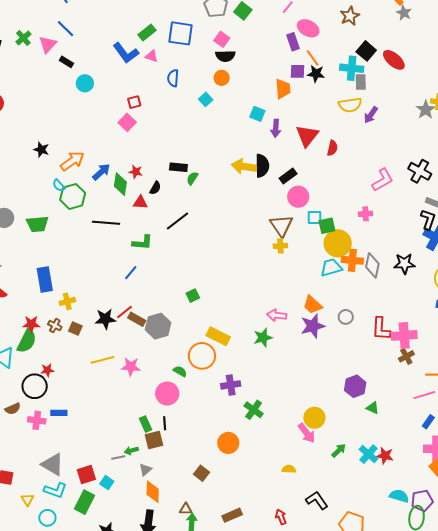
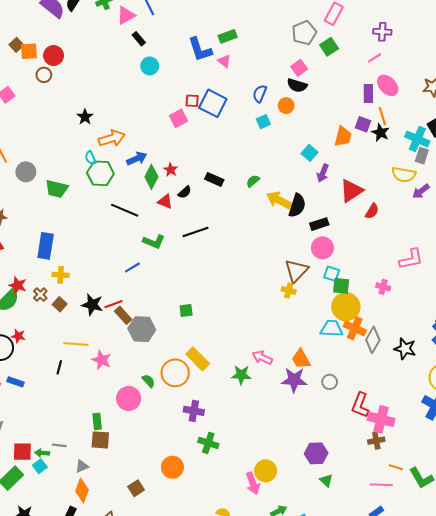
blue square: (181, 33) -> (213, 103), moved
blue semicircle: (173, 78) -> (260, 94), moved
green semicircle: (192, 178) -> (253, 181), moved
green cross: (254, 410) -> (208, 443), turned -36
black line: (165, 423) -> (59, 367), moved
green arrow: (131, 451) -> (42, 453), moved

